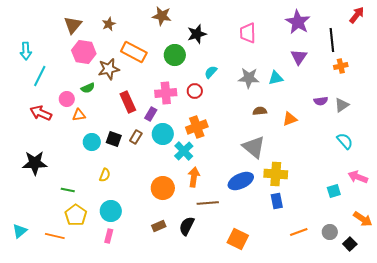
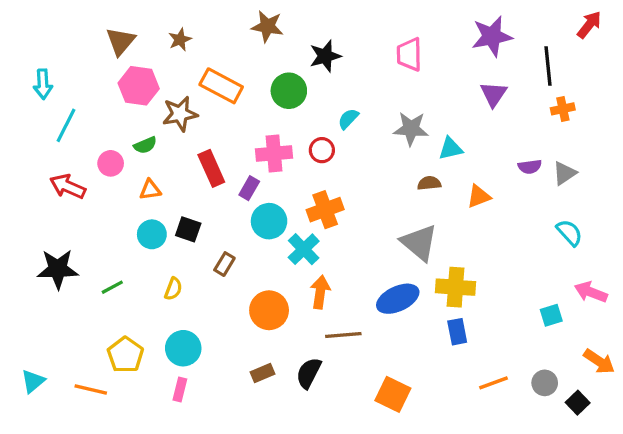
purple star: (298, 22) -> (492, 36), turned 30
cyan triangle: (276, 78) -> (451, 149), moved
orange triangle: (79, 115) -> (150, 190), moved
brown rectangle: (136, 137) -> (224, 264), moved
green line: (68, 190) -> (112, 287), moved, turned -40

